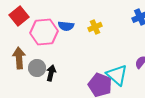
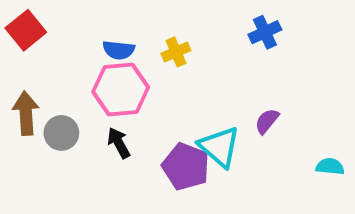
pink hexagon: (44, 32) -> (121, 89), moved
black arrow: (51, 73) -> (119, 143), moved, turned -42

